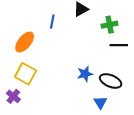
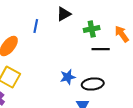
black ellipse: (111, 81) -> (93, 84), turned -30

